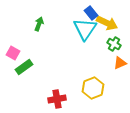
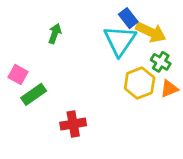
yellow hexagon: (93, 88) -> (140, 83), moved
red cross: (57, 99) -> (73, 124), moved

